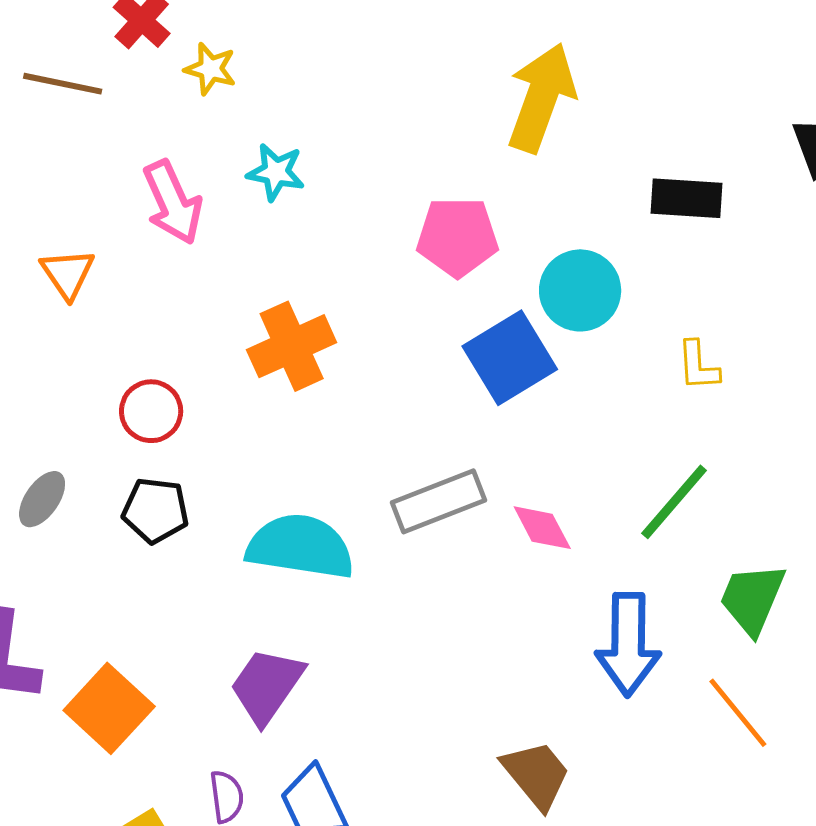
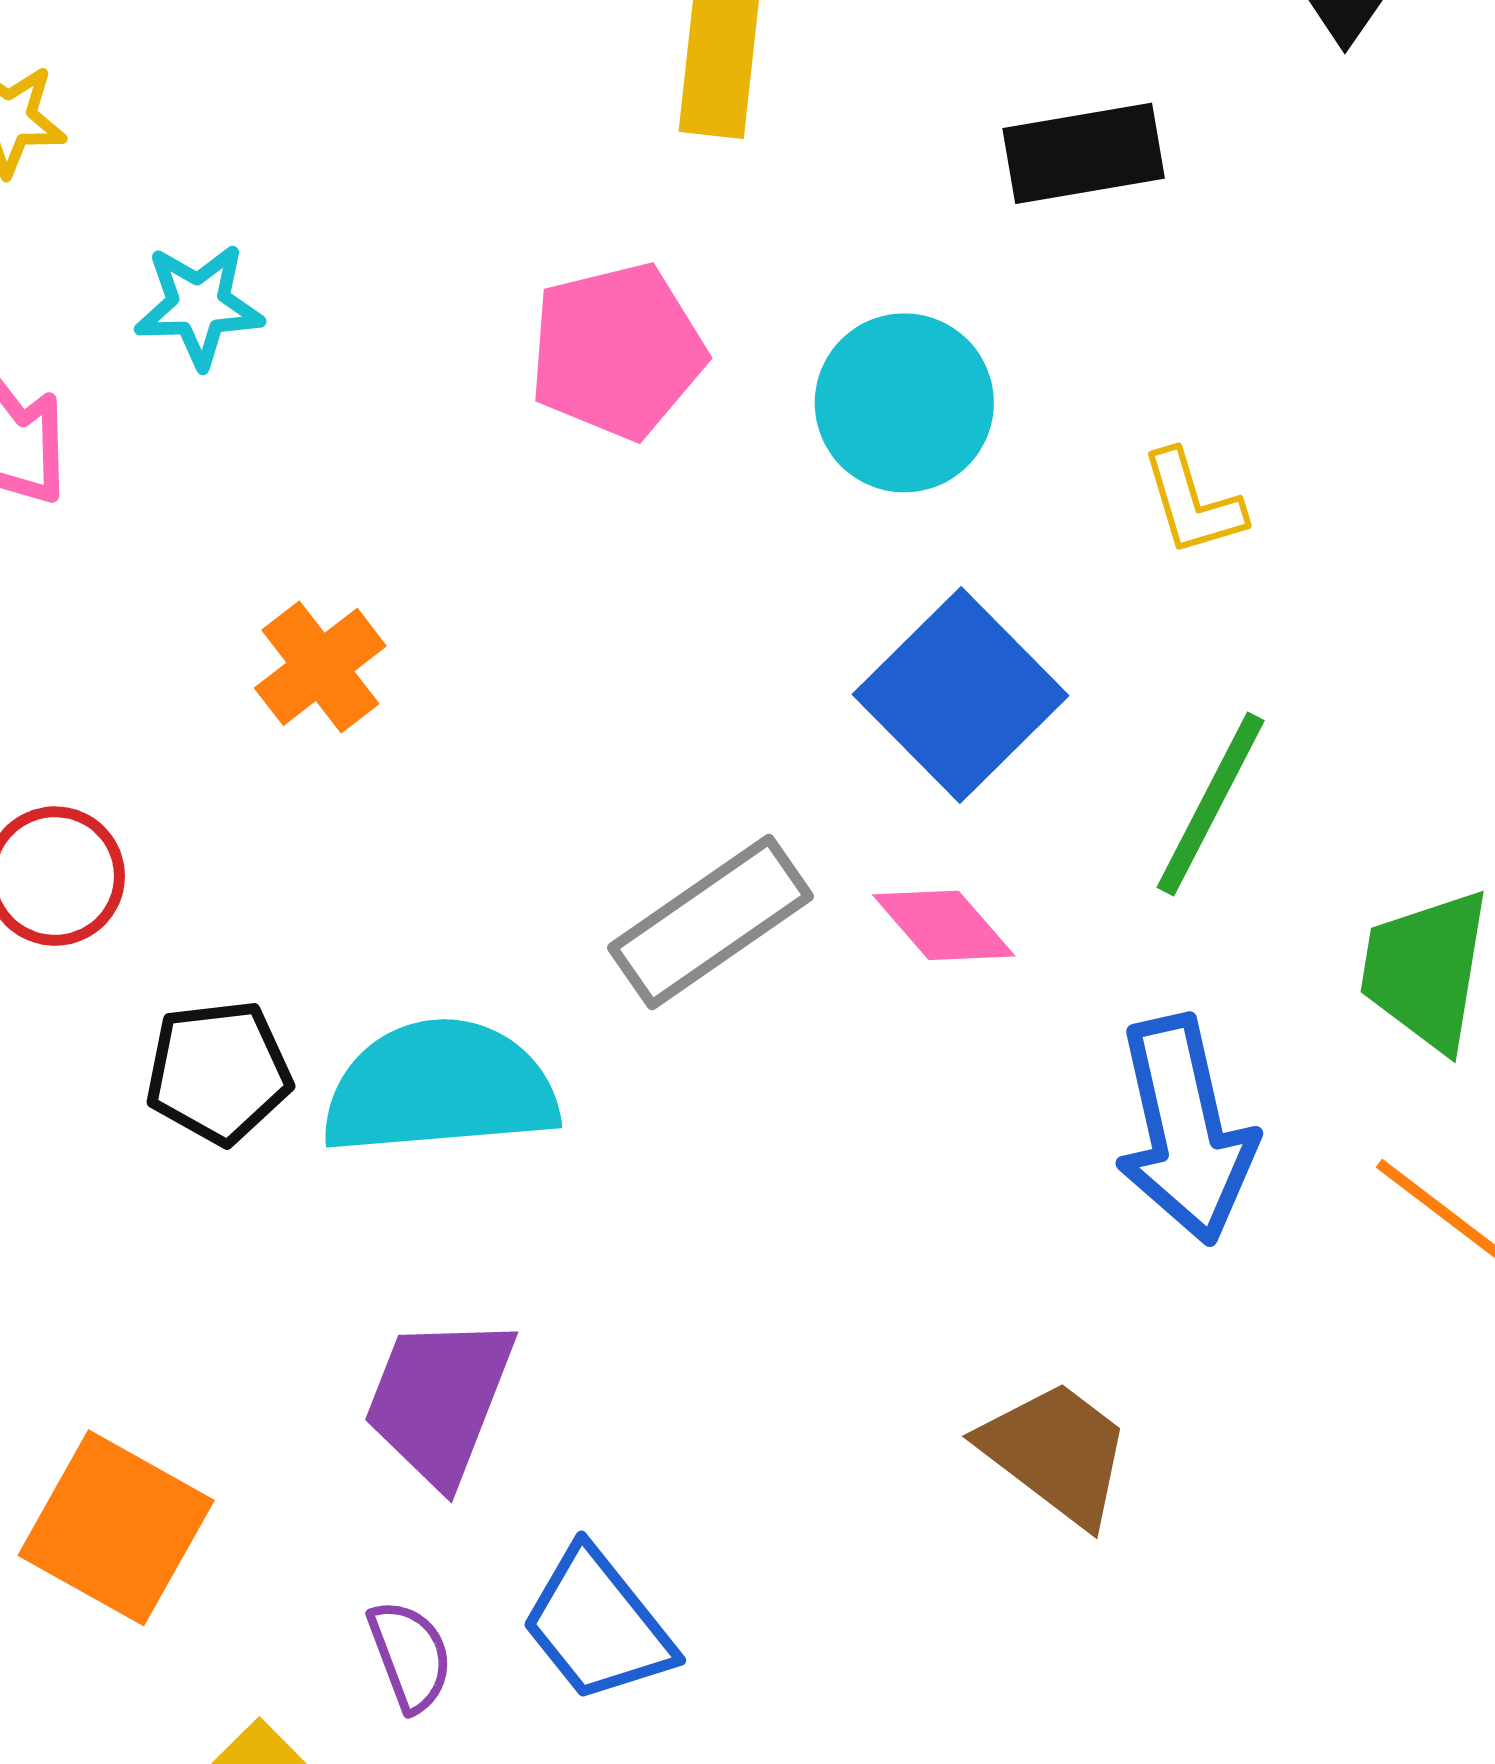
orange cross: (292, 346) -> (320, 667), size x0.7
blue square: (510, 358) -> (961, 695), moved
black pentagon: (156, 510) -> (219, 1072), moved

